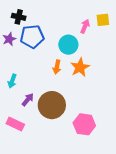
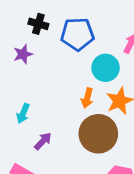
blue pentagon: (32, 37) -> (77, 34), moved
brown circle: (52, 105) -> (98, 134), moved

